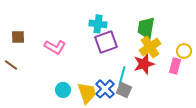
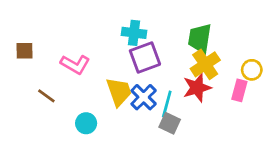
brown line: (11, 65) -> (46, 96), moved
blue cross: (105, 89) -> (144, 97), moved
yellow trapezoid: (87, 93) -> (119, 92), moved

